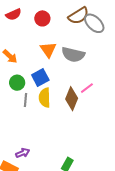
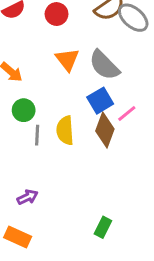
gray semicircle: (73, 55) -> (104, 65), turned 35
blue square: (40, 77) -> (100, 101), moved
purple arrow: (23, 153) -> (27, 197), moved

